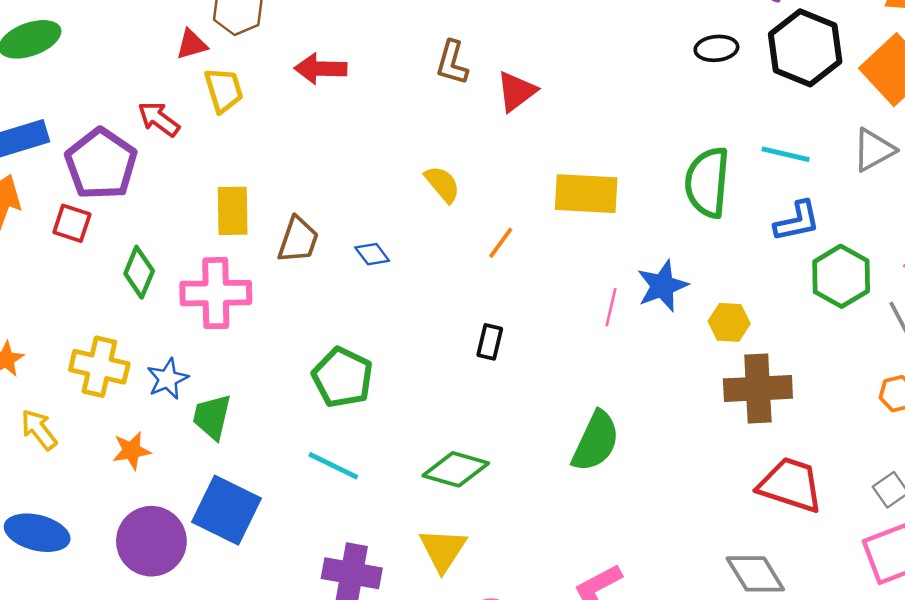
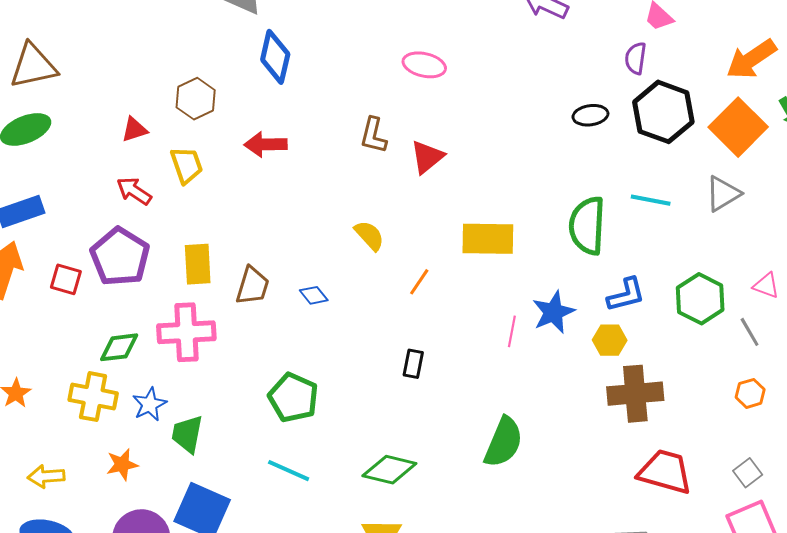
red triangle: (192, 44) -> (134, 130), moved
purple pentagon: (101, 164) -> (120, 257), moved
blue L-shape: (797, 221) -> (626, 295), moved
green diamond: (139, 272) -> (119, 347), moved, turned 63
yellow arrow: (39, 430) -> (46, 476), moved, turned -54

